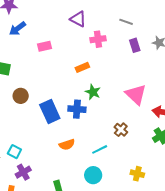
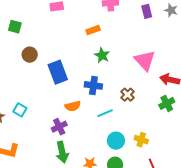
blue cross: (77, 109) -> (93, 85), moved
purple cross: (23, 172) -> (59, 127), moved
cyan circle: (93, 175) -> (116, 141), moved

